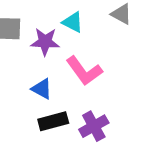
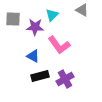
cyan triangle: (73, 22) -> (52, 15), turned 48

